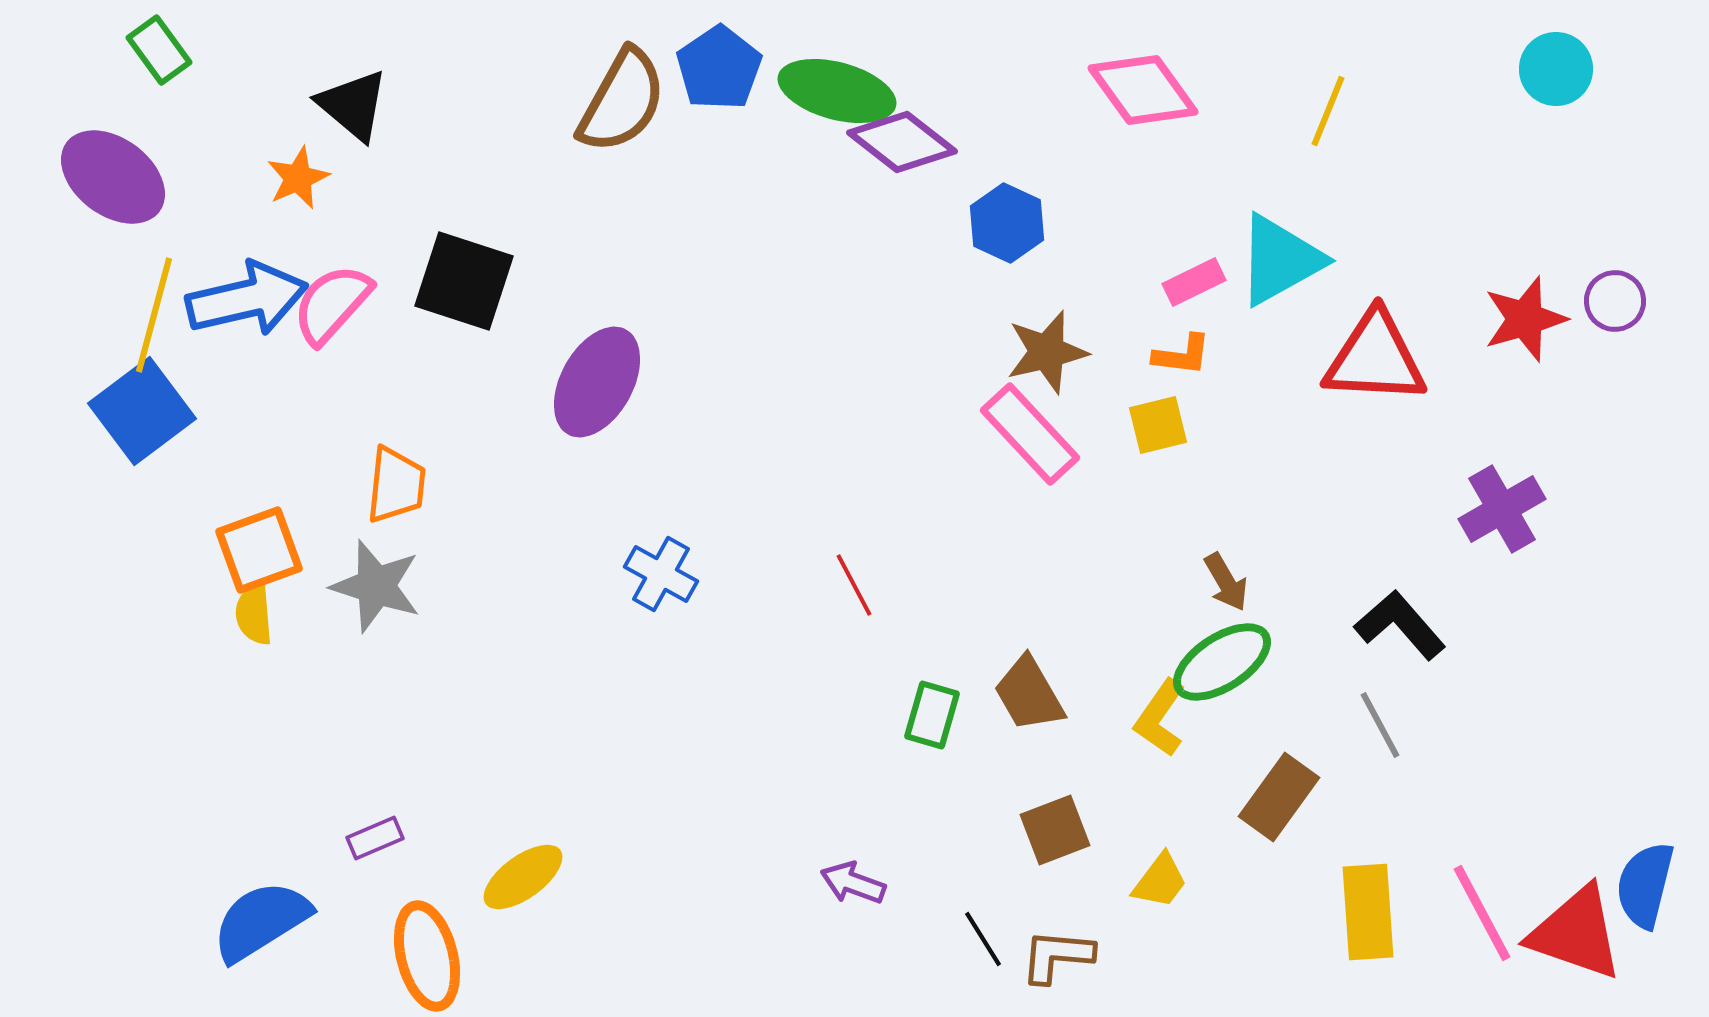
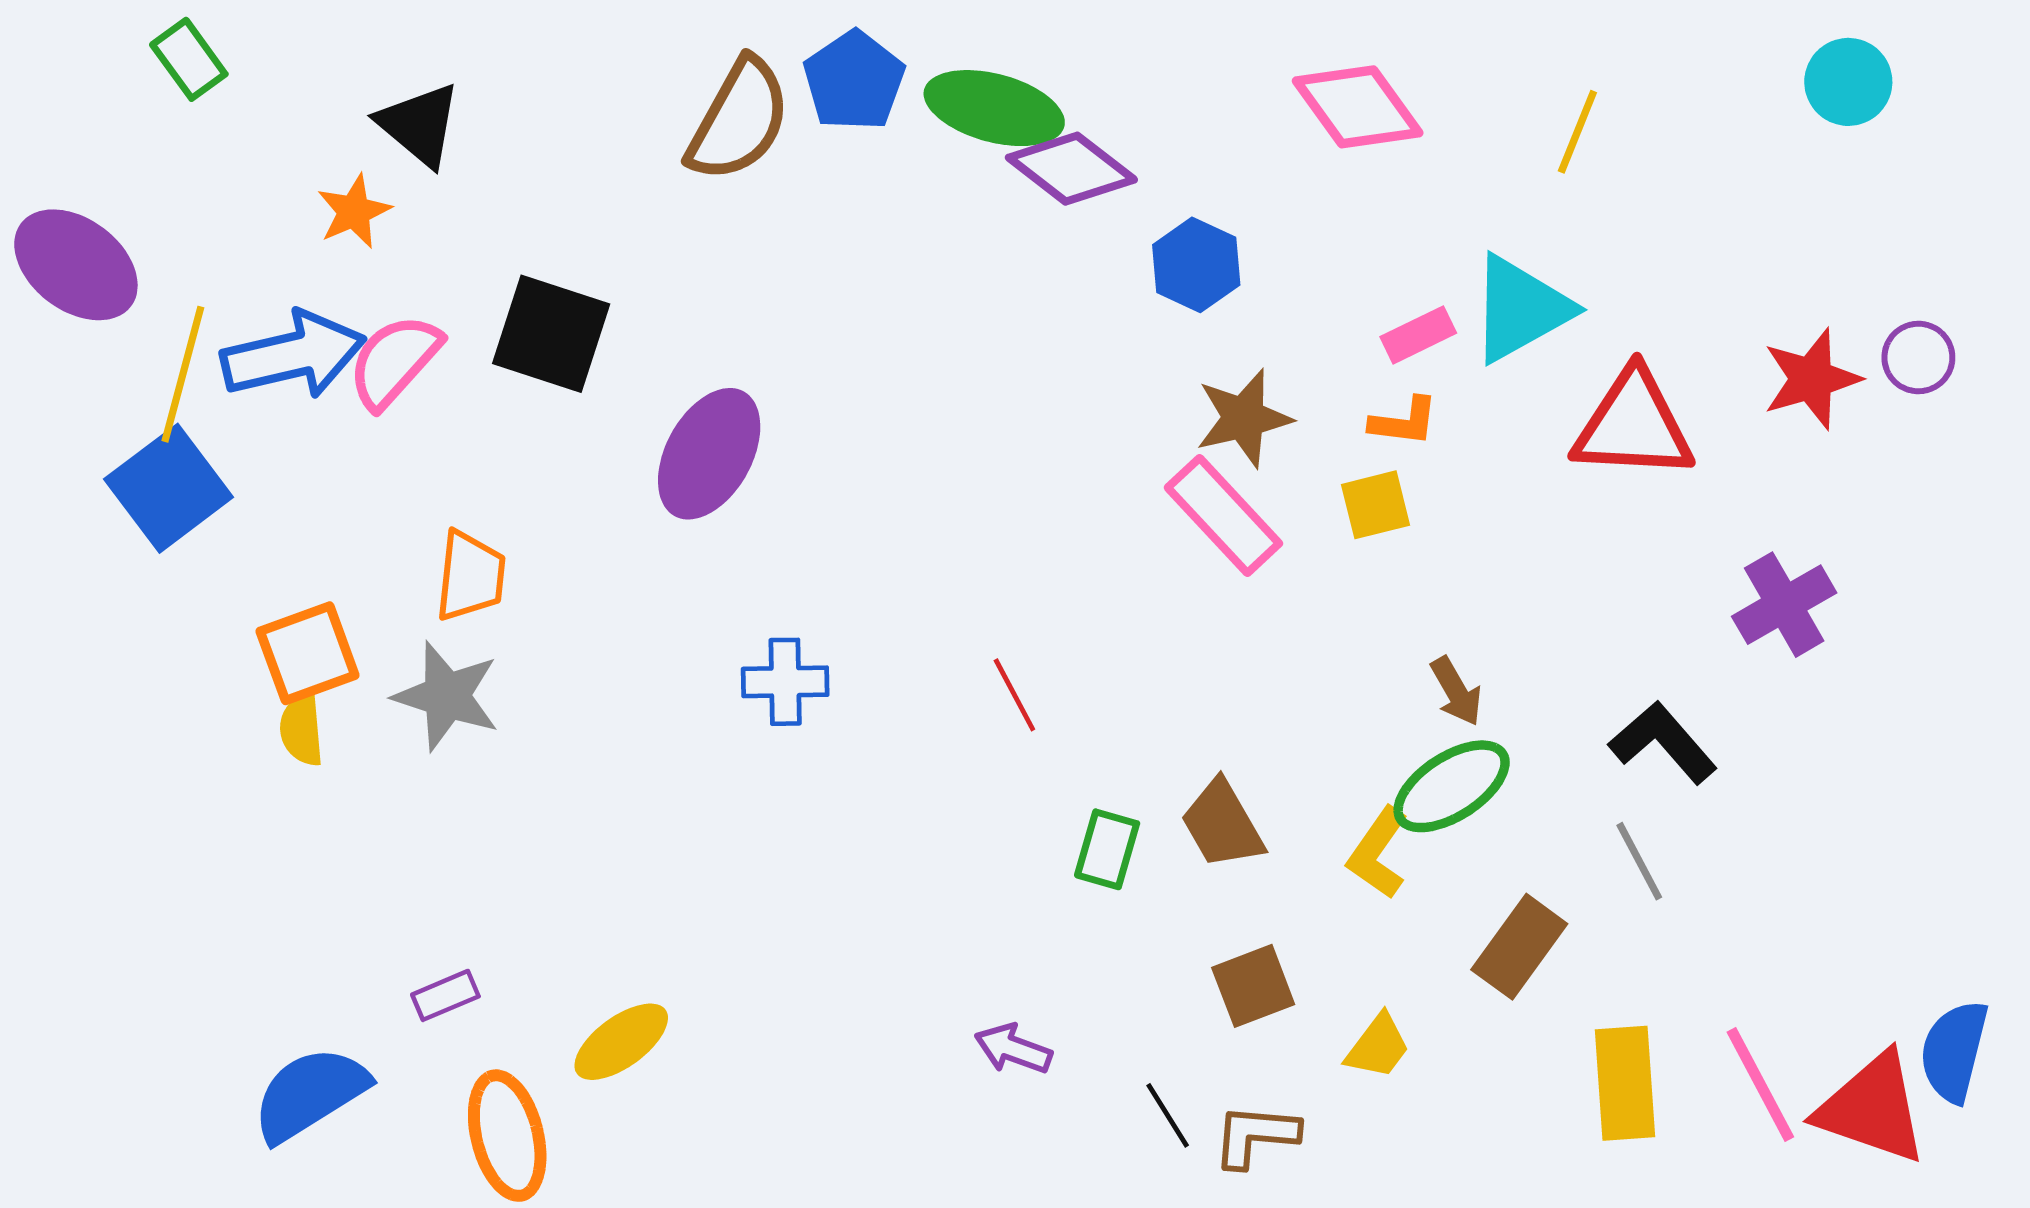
purple ellipse: (113, 177) -> (76, 265), moved
blue cross: (661, 574) -> (785, 682), turned -30

